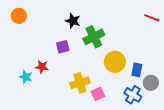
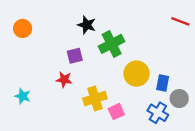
orange circle: (19, 16) -> (23, 28), moved
red star: (42, 67) -> (64, 80), moved
cyan star: (26, 77) -> (23, 96), moved

